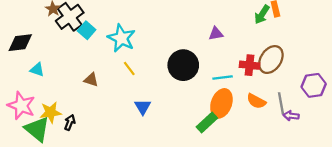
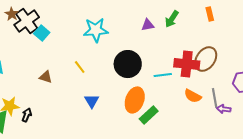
green arrow: (262, 15) -> (172, 19), moved
purple triangle: (216, 34) -> (148, 25), moved
cyan star: (121, 38) -> (96, 30), moved, turned -30
red cross: (250, 65) -> (187, 64), size x1.4
orange ellipse: (221, 103) -> (135, 100), moved

